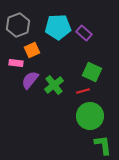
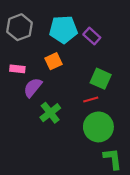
orange square: (32, 50) -> (53, 61), moved
green cross: (54, 85) -> (50, 113), moved

